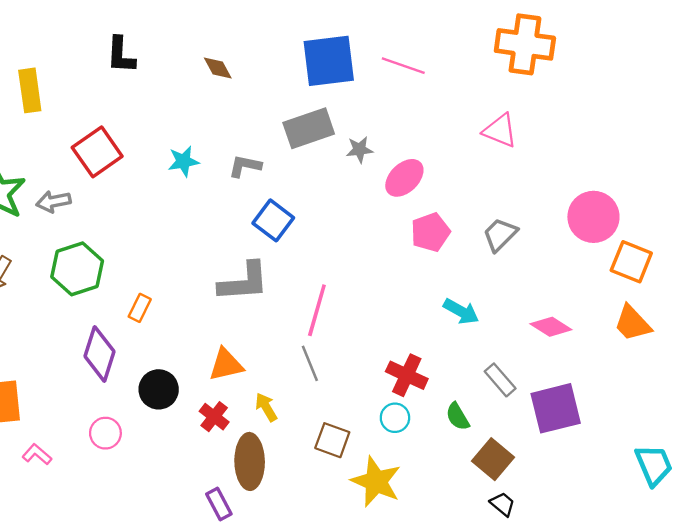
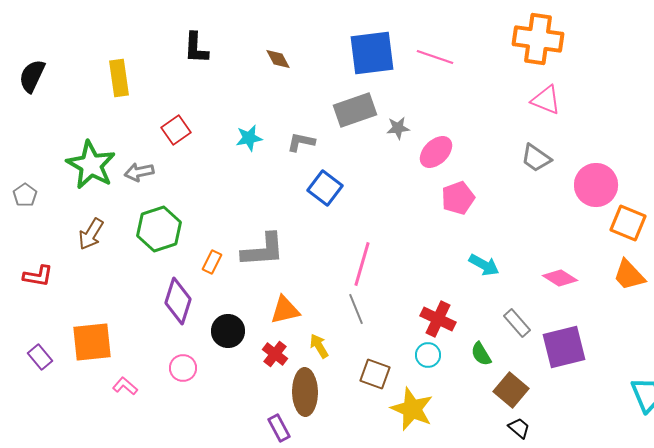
pink triangle: (500, 131) -> (546, 100), moved
red square: (97, 152) -> (176, 130), size x0.7
gray trapezoid: (500, 235) -> (536, 158), moved, turned -100
gray L-shape: (244, 282) -> (263, 250), moved

